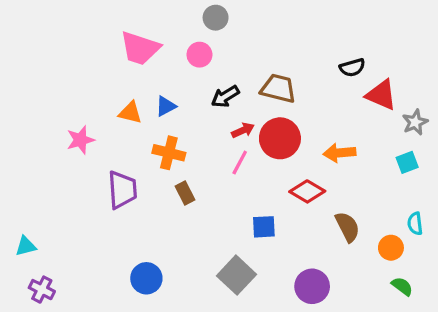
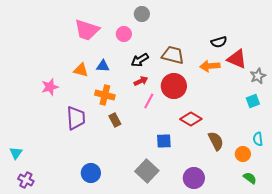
gray circle: (216, 18) -> (142, 14), moved
blue triangle: (166, 106) -> (103, 66), turned 32
red arrow: (243, 130) -> (141, 81), moved
orange arrow: (339, 153) -> (210, 66), moved
cyan triangle: (26, 246) -> (16, 153), turned -40

